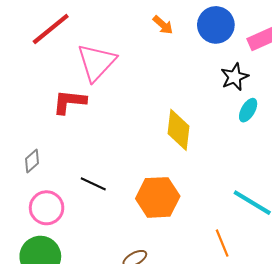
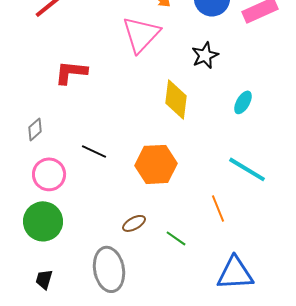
pink triangle: (96, 62) -> (141, 34), moved
black star: (235, 77) -> (205, 55), moved
cyan ellipse: (248, 110) -> (243, 102), moved

